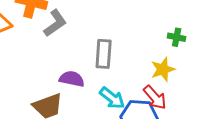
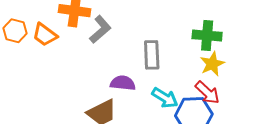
green cross: (177, 37) -> (207, 36), moved, size x1.6

